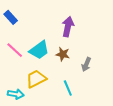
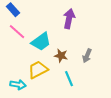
pink line: (15, 50) -> (17, 32), moved
brown star: (63, 54) -> (61, 56), moved

